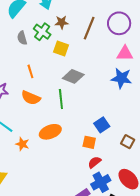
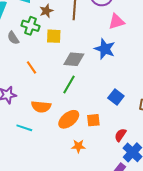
blue star: (121, 78) -> (105, 49), moved, turned 30
orange semicircle: (31, 98) -> (41, 107), moved
green line: (61, 99) -> (69, 85), turned 54
orange square: (89, 142) -> (93, 120), moved
orange star: (22, 144) -> (78, 146), moved

